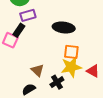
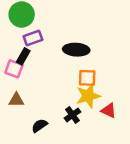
brown triangle: (37, 70) -> (16, 100), moved, turned -40
red triangle: (93, 71) -> (109, 111), moved

